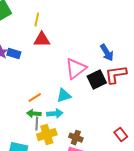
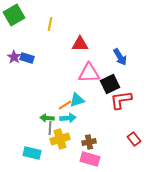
red triangle: (42, 40) -> (80, 44), moved
pink triangle: (76, 69) -> (89, 73), turned 35
red L-shape: (116, 75) -> (121, 100), moved
orange line: (35, 98) -> (65, 105), moved
brown cross: (76, 138) -> (89, 142), turned -32

